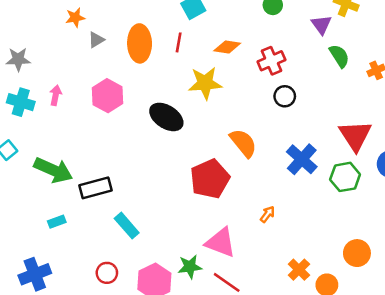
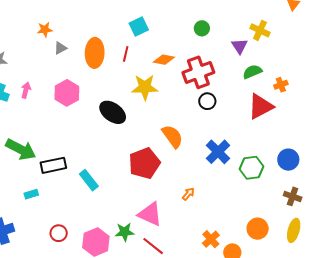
green semicircle: (339, 56) -> (252, 72), turned -84
red cross: (271, 61) -> (198, 72), size x1.4
red triangle: (355, 136) -> (261, 106), moved, turned 32
cyan rectangle: (57, 222) -> (31, 194), moved
cyan rectangle: (127, 226) -> (89, 180), moved

